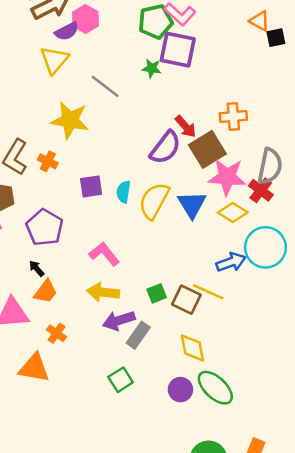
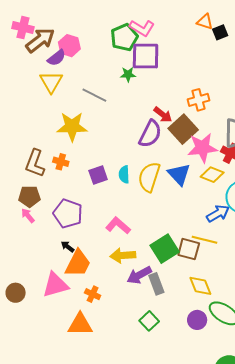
orange trapezoid: (45, 292) -> (78, 263), size x1.4
green square: (157, 293) -> (165, 249), size x1.8
gray rectangle: (138, 335) -> (156, 284), turned -45

